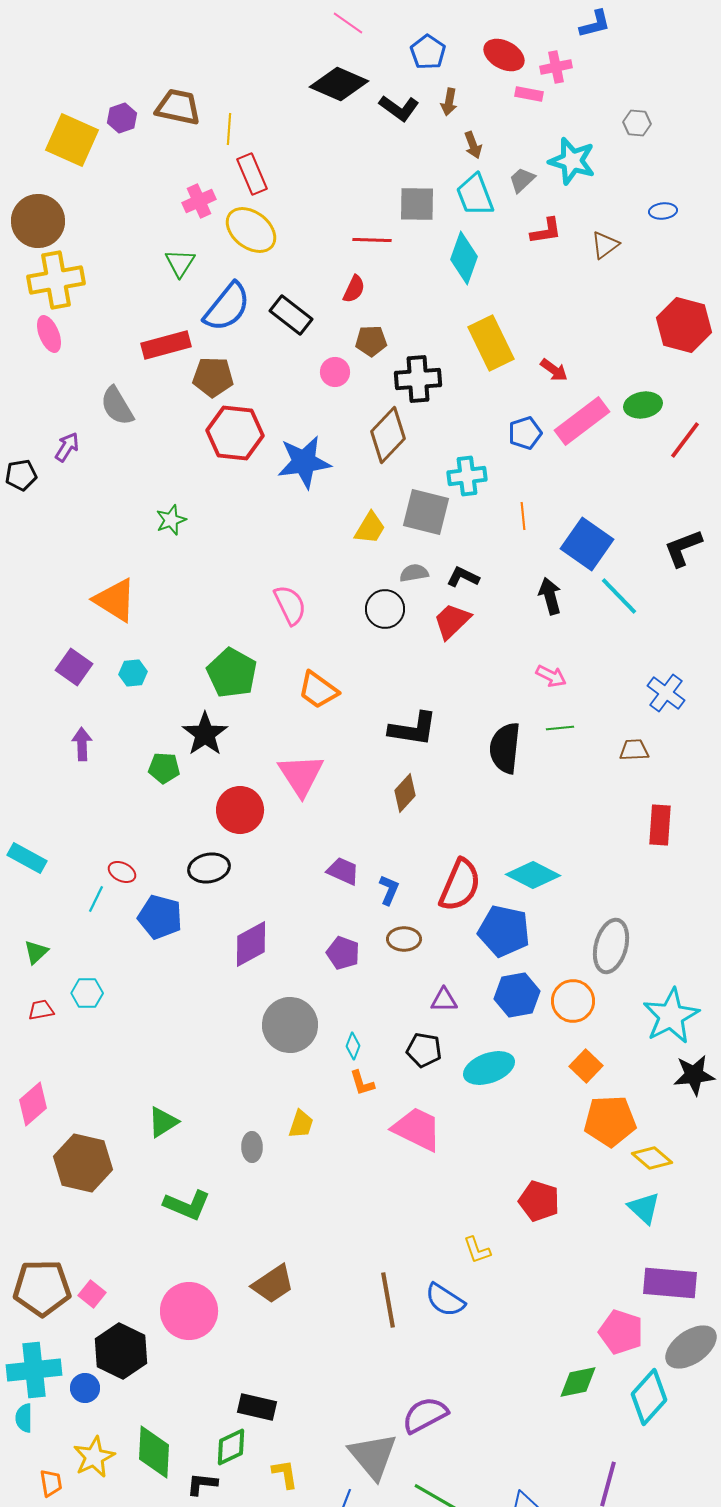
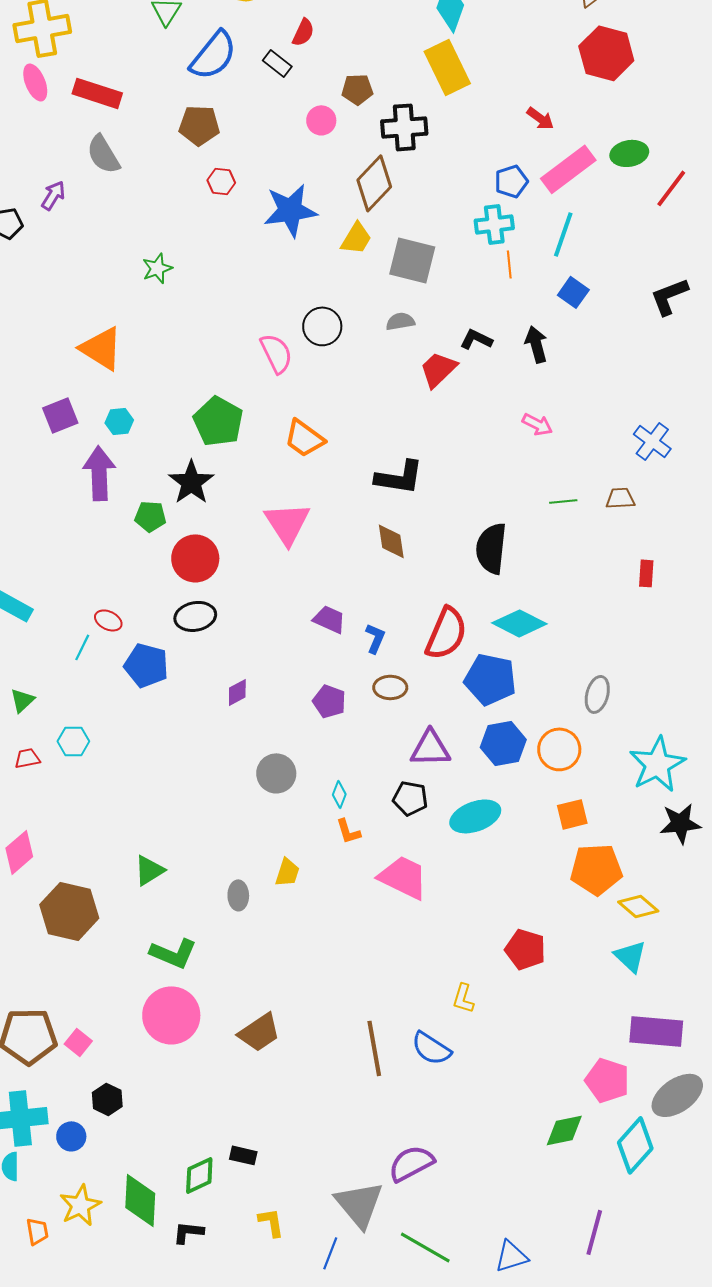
red semicircle: (354, 289) -> (303, 32), moved
black rectangle: (291, 315) -> (277, 63), size x0.7
red hexagon: (684, 325) -> (606, 53), moved
yellow rectangle: (491, 343) -> (447, 67), moved
red rectangle: (166, 345) -> (97, 93), moved, turned 33
red hexagon: (235, 433) -> (221, 181), size x0.5
cyan cross: (467, 476) -> (494, 224), moved
yellow trapezoid: (370, 528) -> (356, 238), moved
blue square: (587, 544) -> (573, 292), size x0.6
black L-shape: (463, 577) -> (476, 339), moved
cyan line: (619, 596) -> (563, 234), moved, turned 63
black circle: (385, 609) -> (322, 326), moved
purple square: (74, 667) -> (60, 415), turned 33
green line: (560, 728) -> (563, 501), moved
purple arrow: (82, 744) -> (99, 473), moved, size x1.6
black semicircle: (505, 748) -> (491, 548), moved
brown diamond: (405, 793) -> (391, 541), turned -51
red circle: (240, 810) -> (195, 558), moved
red rectangle: (660, 825) -> (646, 573), size x0.7
purple diamond: (251, 944) -> (237, 692), size x0.6
gray ellipse: (611, 946) -> (597, 694), size x0.7
purple triangle: (444, 1000) -> (430, 748), size x1.5
gray circle: (290, 1025) -> (276, 773), size x0.7
orange square: (586, 1066) -> (572, 814), turned 32
yellow L-shape: (477, 1250) -> (463, 998), turned 36
pink circle: (189, 1311) -> (171, 1015), moved
black hexagon: (121, 1351) -> (107, 1099), size x0.6
black rectangle: (257, 1407) -> (243, 1155), size x0.7
green diamond: (231, 1447) -> (199, 1175), moved

